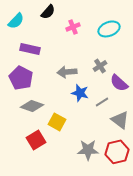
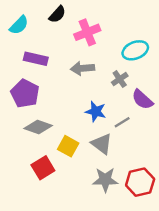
pink cross: (73, 27) -> (87, 32), size x1.5
cyan ellipse: (109, 29) -> (135, 50), moved
gray arrow: (67, 72) -> (82, 68), moved
gray triangle: (120, 120) -> (102, 144), moved

